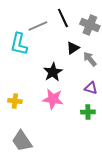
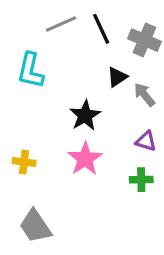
gray line: (38, 26) -> (61, 24), moved
pink star: (53, 99) -> (85, 159), turned 30

